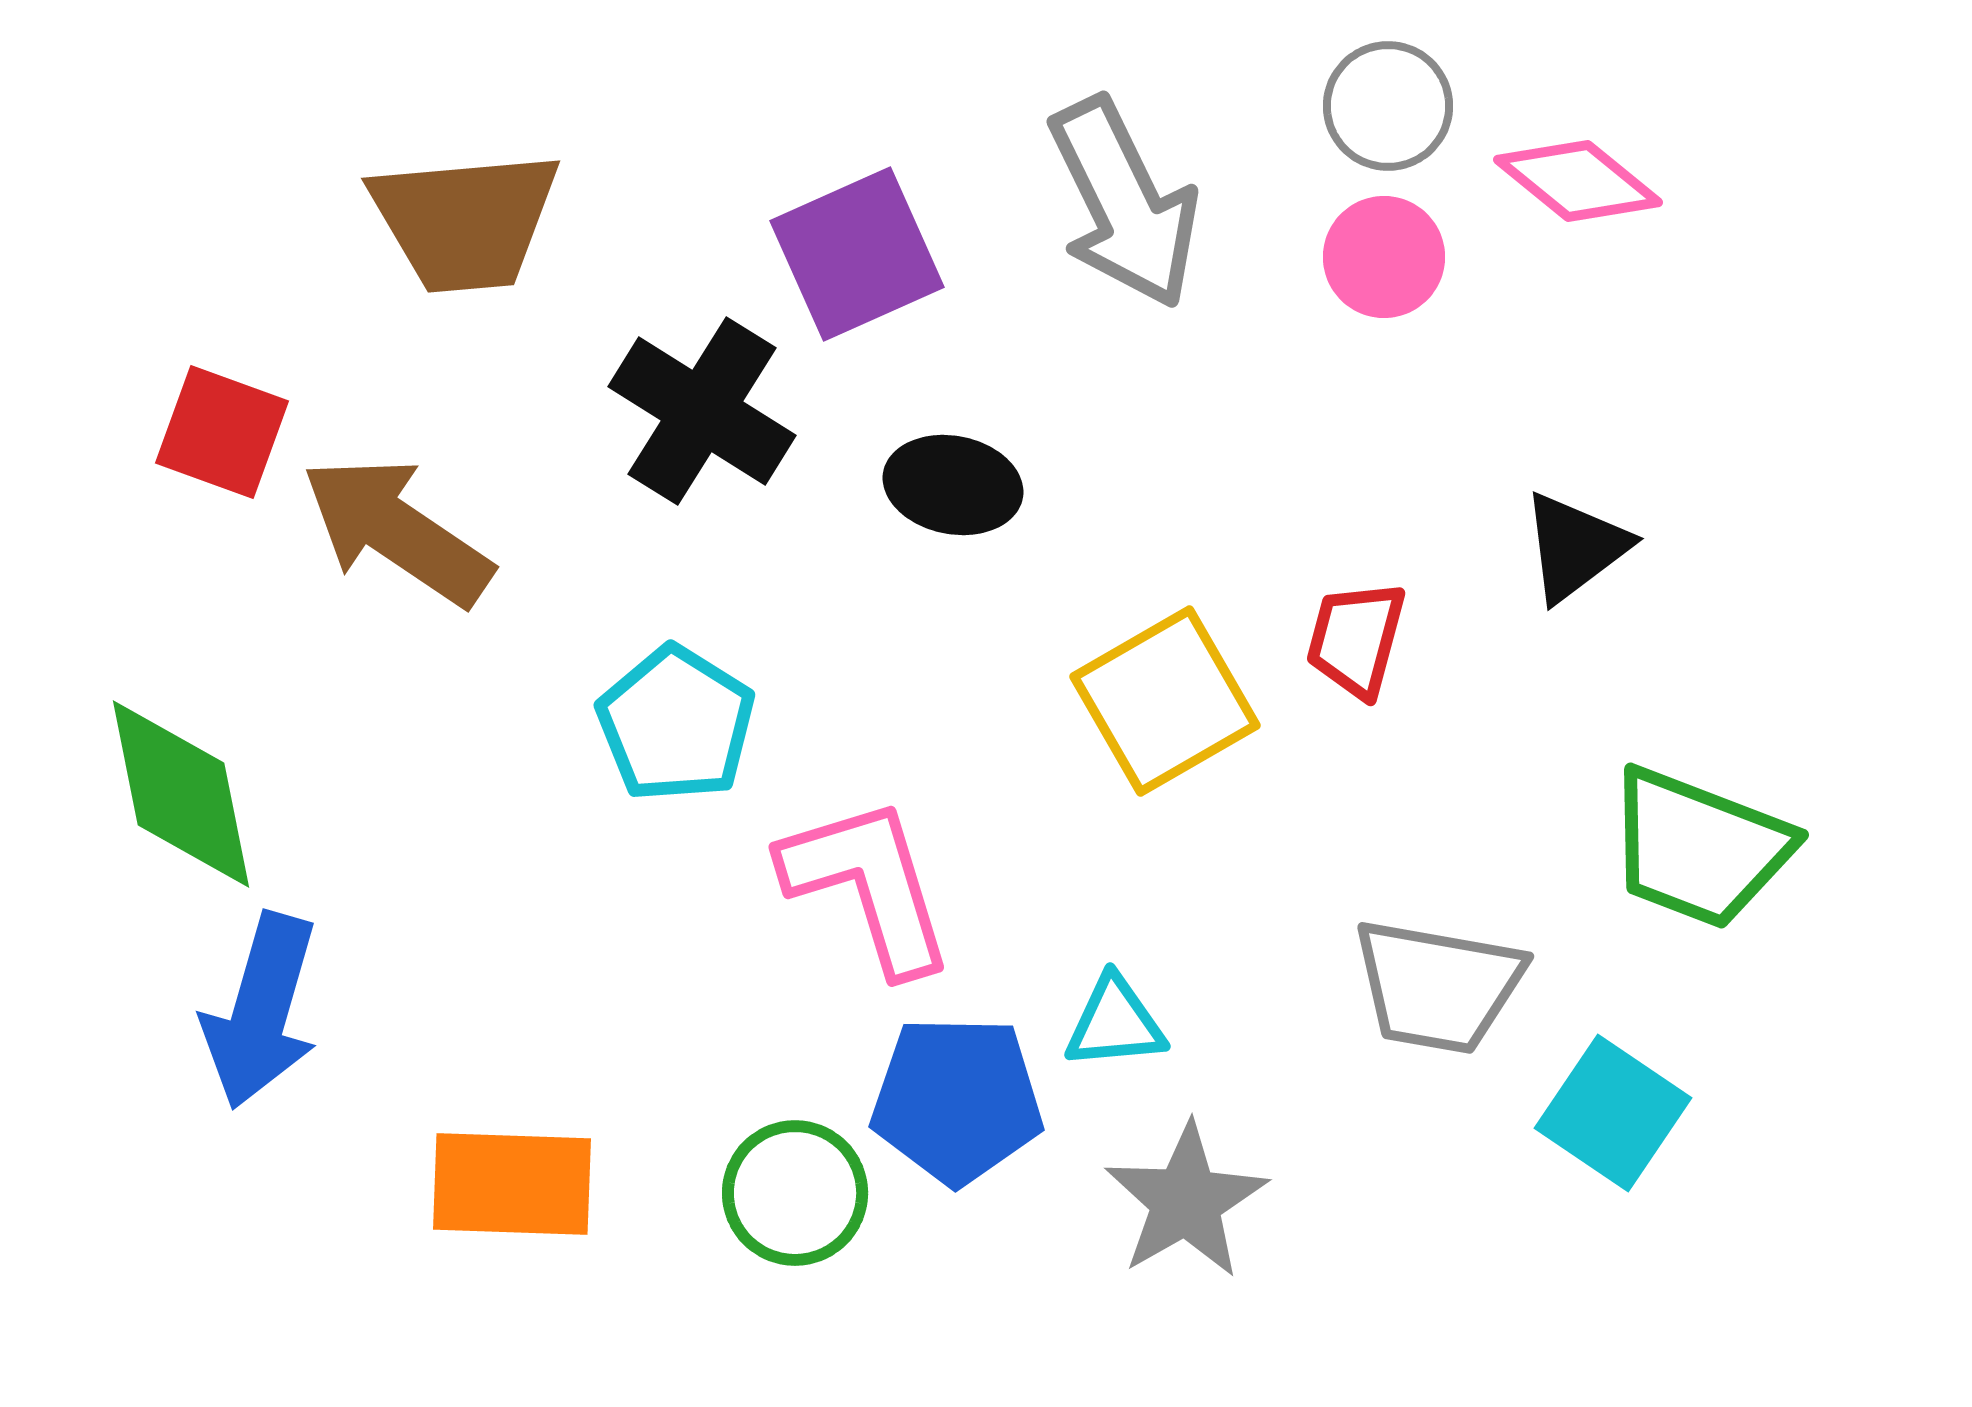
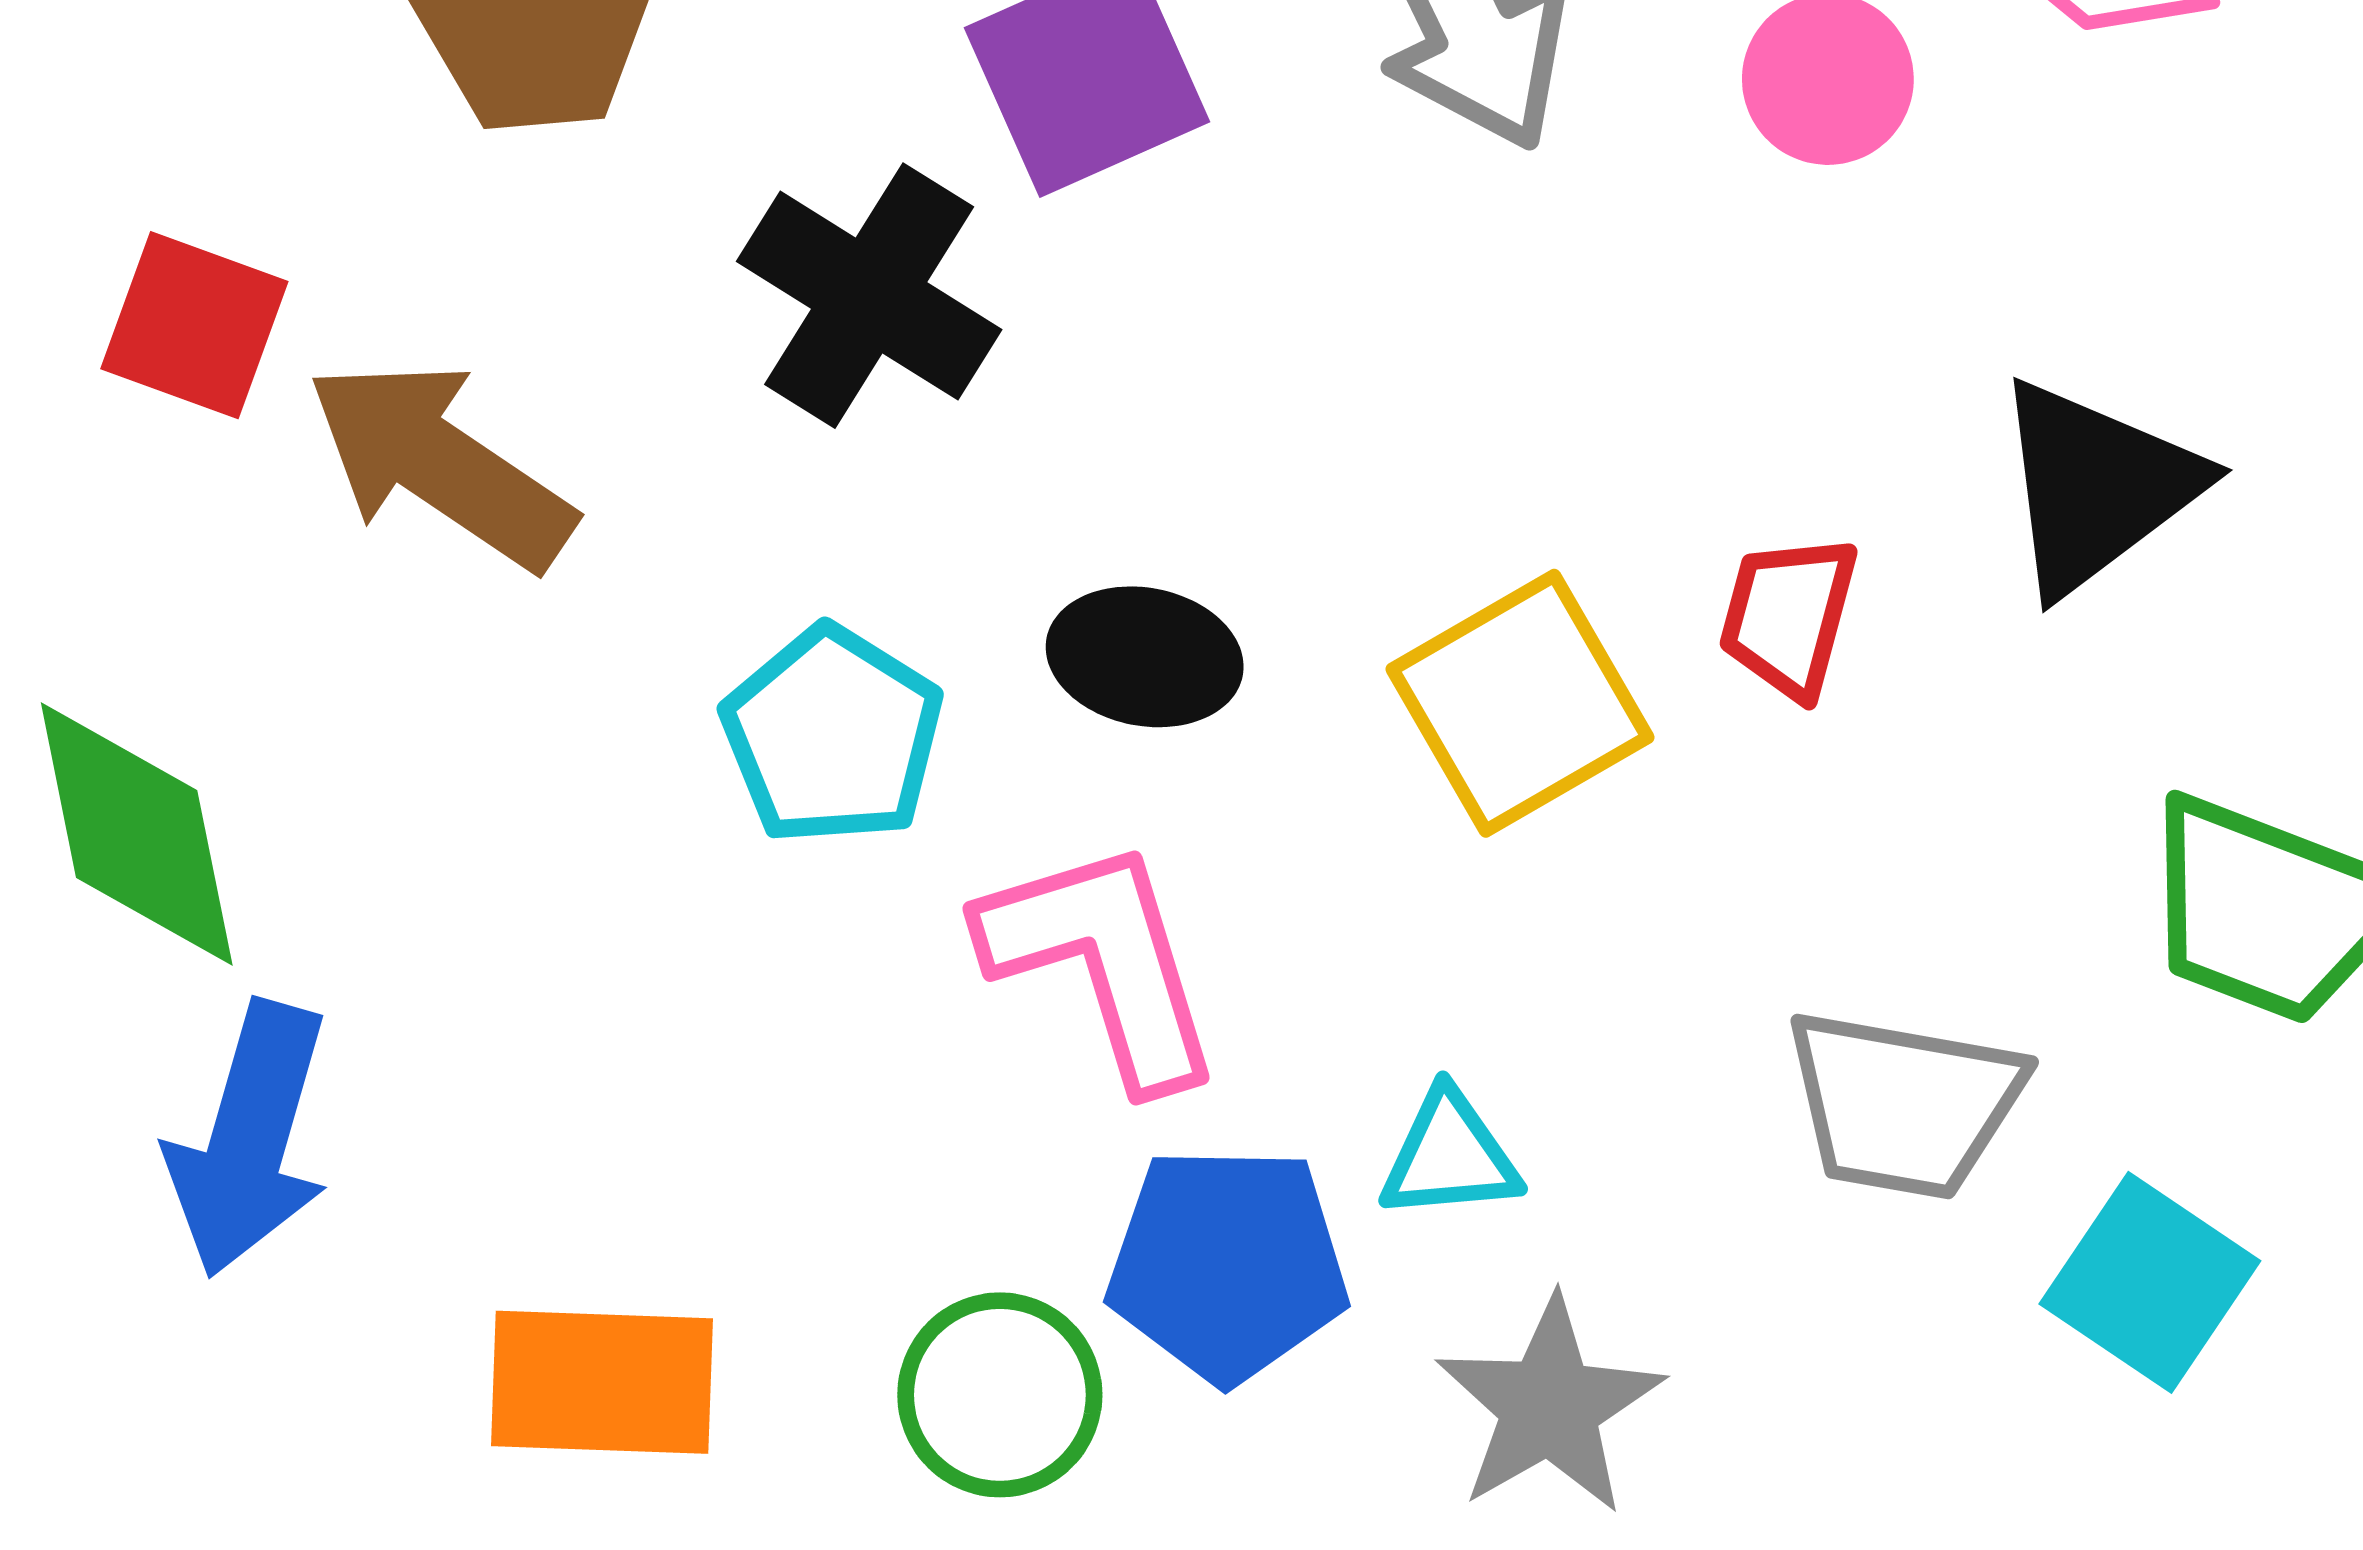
black ellipse: (953, 485) -> (1145, 657), moved
black triangle: (1575, 547) -> (2096, 487), size x1.4

